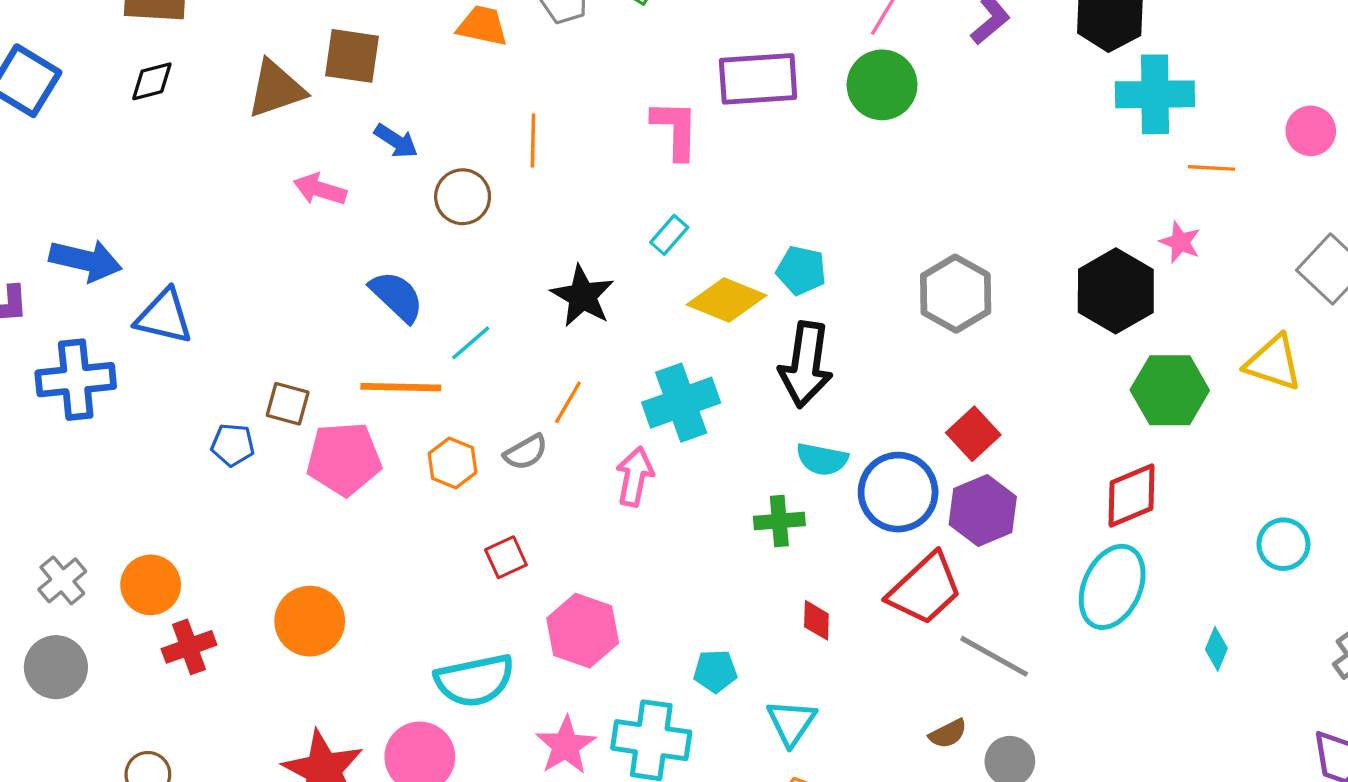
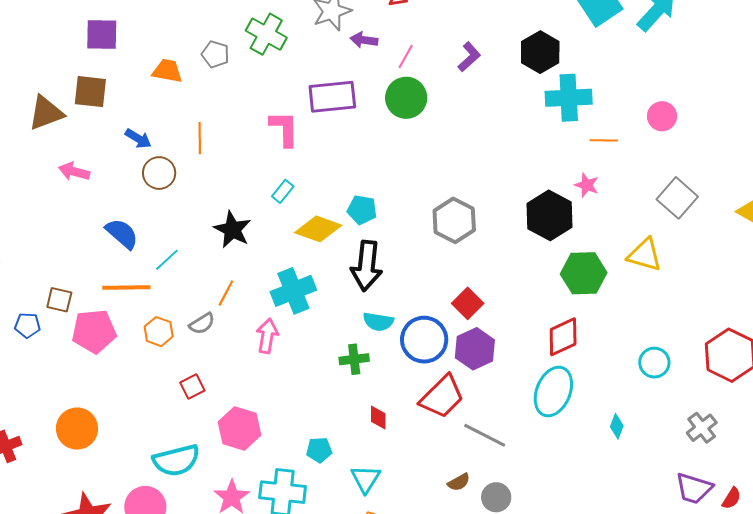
blue arrow: (396, 141) -> (138, 139), moved

